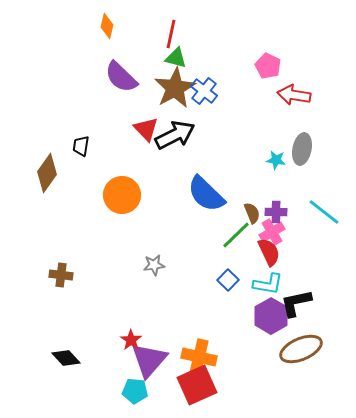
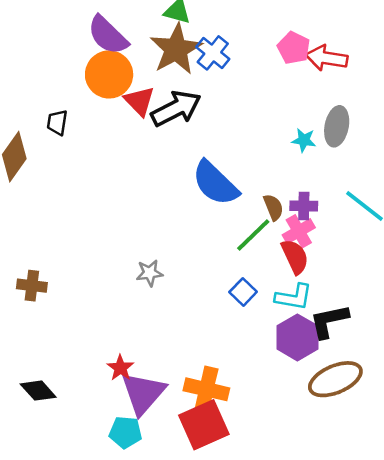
pink pentagon: (268, 66) -> (294, 48), moved
orange circle: (122, 195) -> (109, 74), moved

